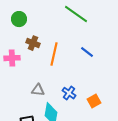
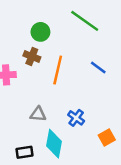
green circle: (19, 19) -> (40, 32), moved
orange square: (94, 101) -> (107, 138), moved

